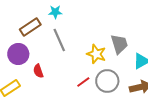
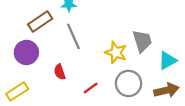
red semicircle: (38, 71) -> (60, 72), moved
red line: (83, 82) -> (91, 88), moved

